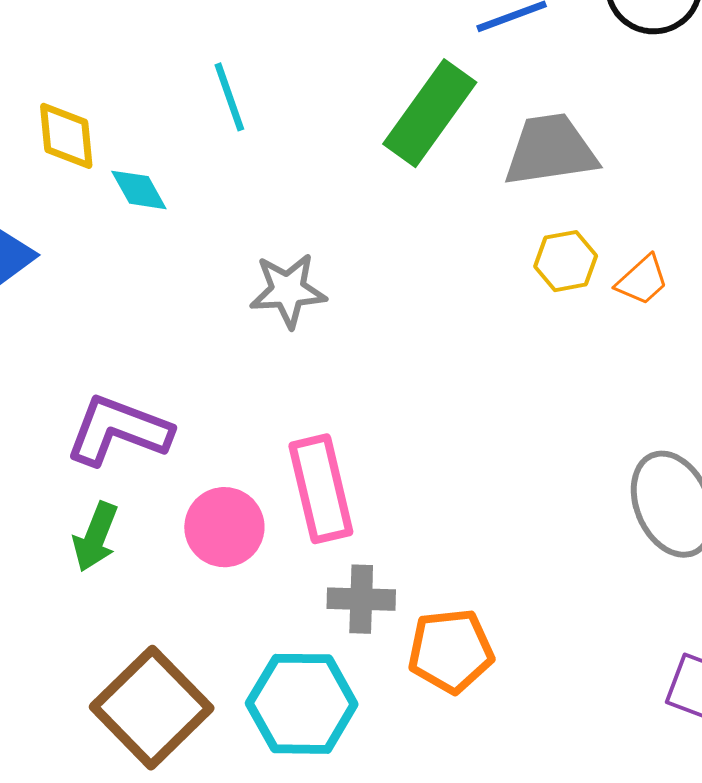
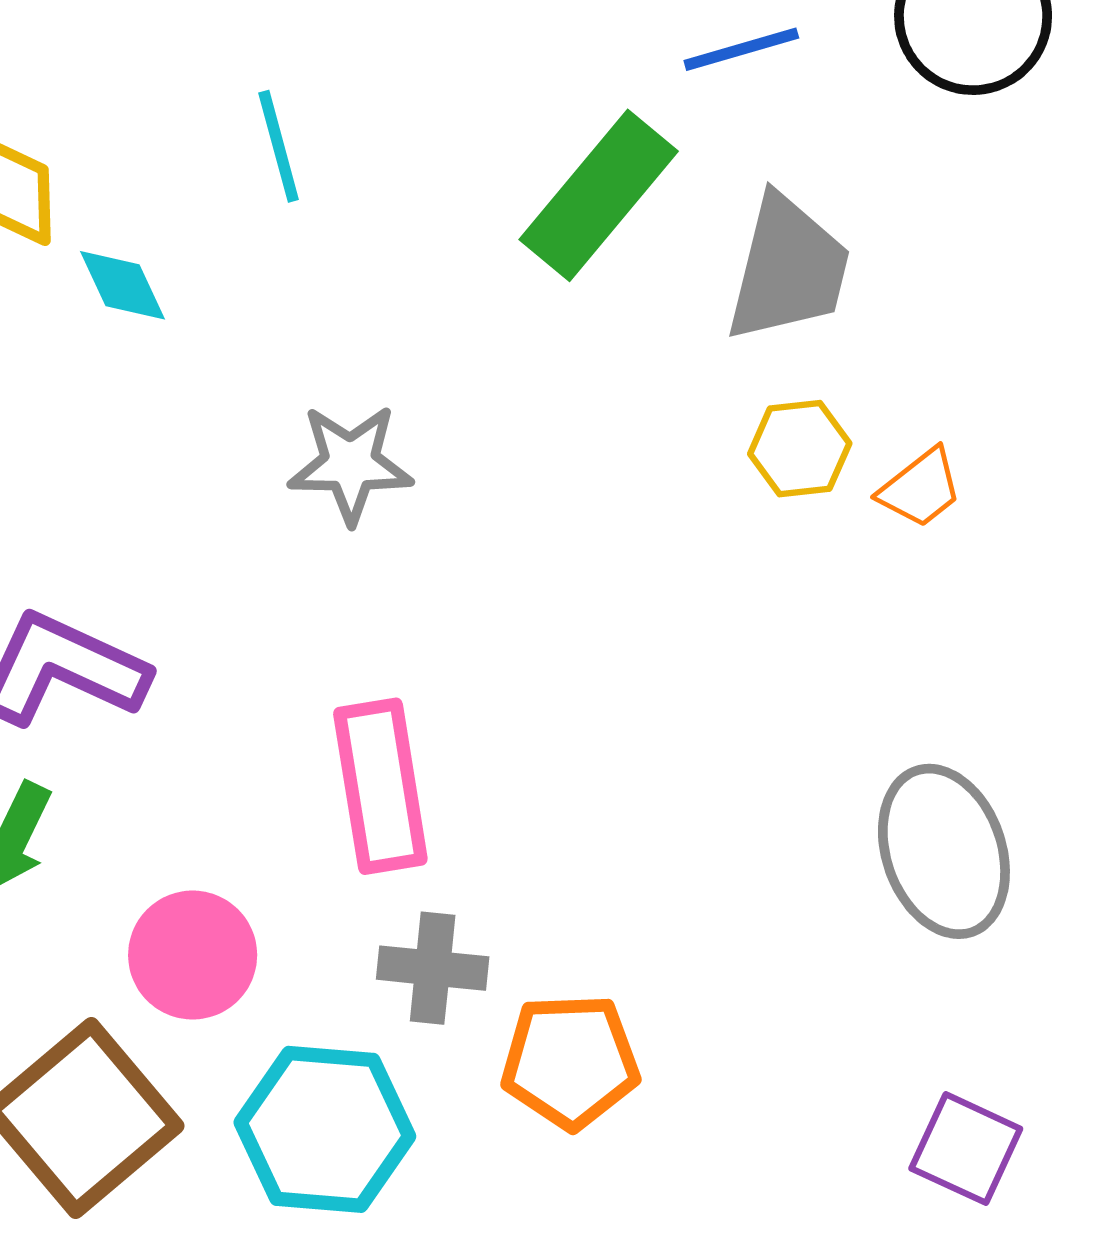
gray trapezoid: (550, 150) -> (788, 269), turned 108
pink circle: (224, 527) -> (193, 955), moved

